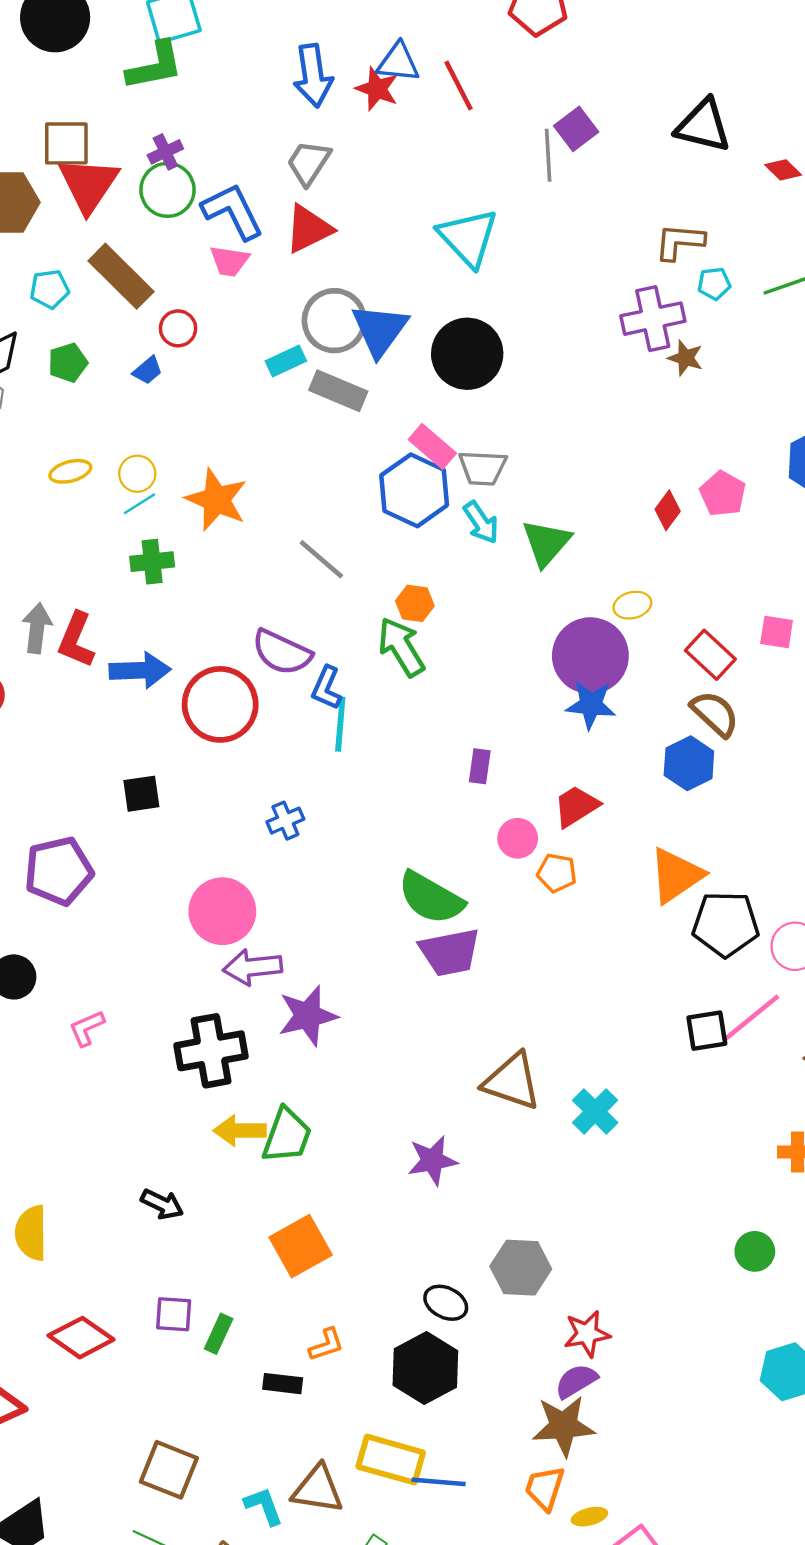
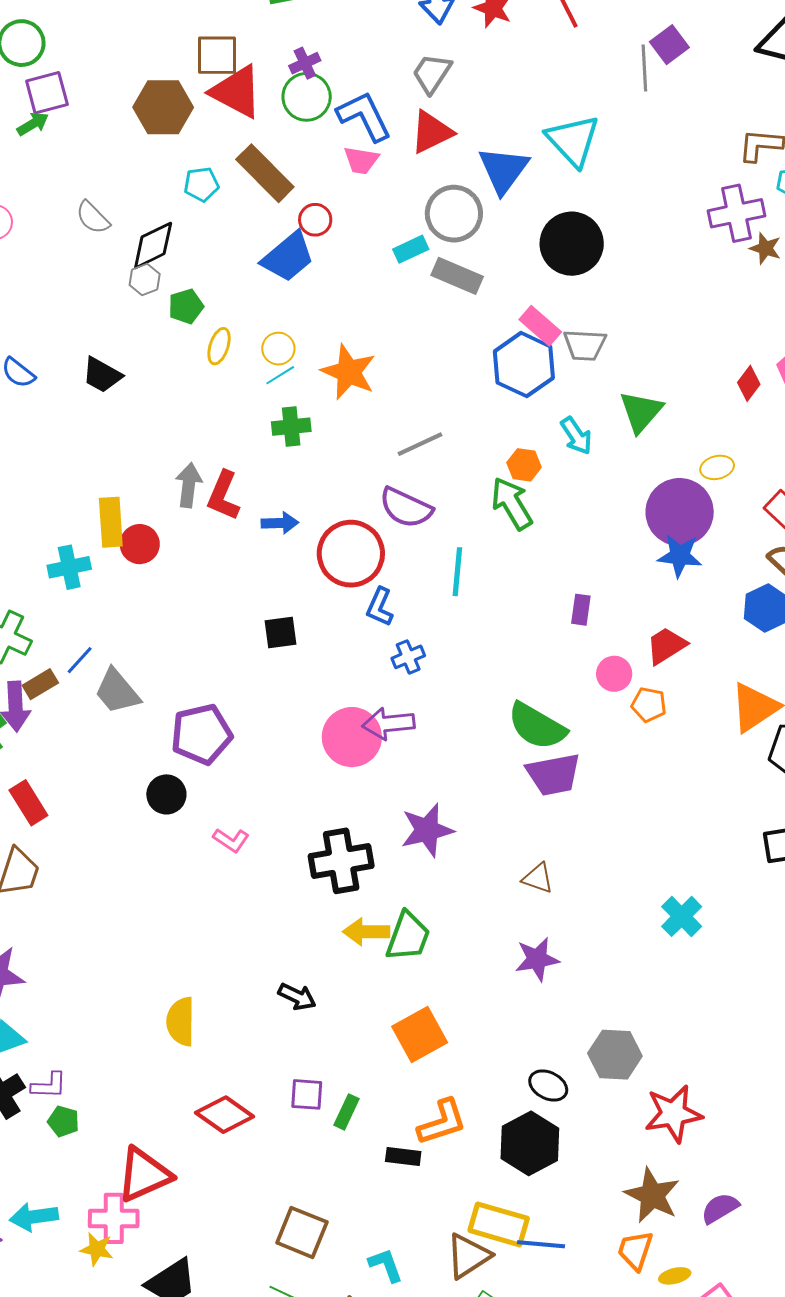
red triangle: (89, 184) -> (236, 92), turned -36
blue triangle: (380, 330) -> (503, 170), moved
green pentagon: (68, 363) -> (186, 306), moved
blue trapezoid: (148, 370) -> (288, 257), size x2.0
yellow ellipse: (70, 471) -> (219, 346), turned -57
cyan arrow: (481, 522) -> (576, 436), moved
gray line: (321, 559) -> (420, 444), moved, turned -66
blue arrow: (140, 670) -> (280, 523), size x0.7
blue L-shape: (327, 688) -> (380, 607), moved
purple pentagon: (59, 871) -> (201, 734), moved
purple arrow: (252, 967) -> (388, 724), moved
pink L-shape: (87, 1028) -> (231, 840), turned -123
brown triangle: (512, 1081) -> (538, 878), moved, size x0.6
red star: (587, 1334) -> (673, 1114), size x1.4
orange L-shape: (326, 1345) -> (442, 1122), size x1.6
purple semicircle: (576, 1381) -> (720, 1208), moved
brown star: (564, 1426) -> (652, 1195), turned 30
brown triangle: (318, 1489) -> (468, 1256), moved, turned -42

